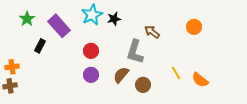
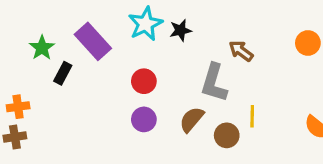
green star: (27, 19) -> (42, 48), moved
yellow line: (176, 73) -> (252, 116), moved, turned 32

